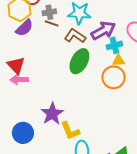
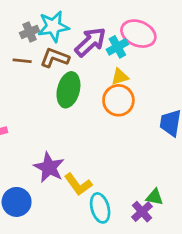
gray cross: (49, 12) -> (30, 32), moved
brown line: (52, 23) -> (22, 61), moved
cyan cross: (114, 45) -> (117, 47), moved

